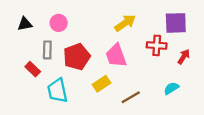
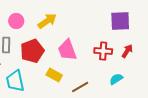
yellow arrow: (125, 23) -> (47, 21), moved
red cross: (157, 45) -> (103, 51), moved
yellow rectangle: (101, 84) -> (54, 75), turned 63

